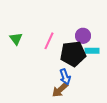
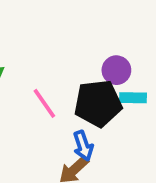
pink line: (49, 41) -> (44, 103), moved, turned -60

